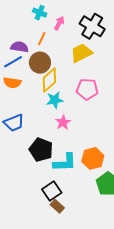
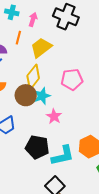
yellow trapezoid: (81, 53) -> (41, 48), moved
brown circle: (40, 63) -> (26, 95), moved

